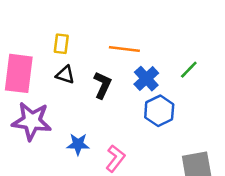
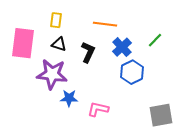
purple star: (32, 121) -> (52, 74), moved
pink L-shape: (115, 158) -> (98, 109), turned -115

